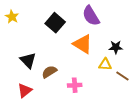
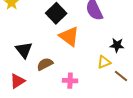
orange triangle: (83, 44) -> (69, 36), moved
yellow triangle: (105, 64) -> (104, 62), turned -32

